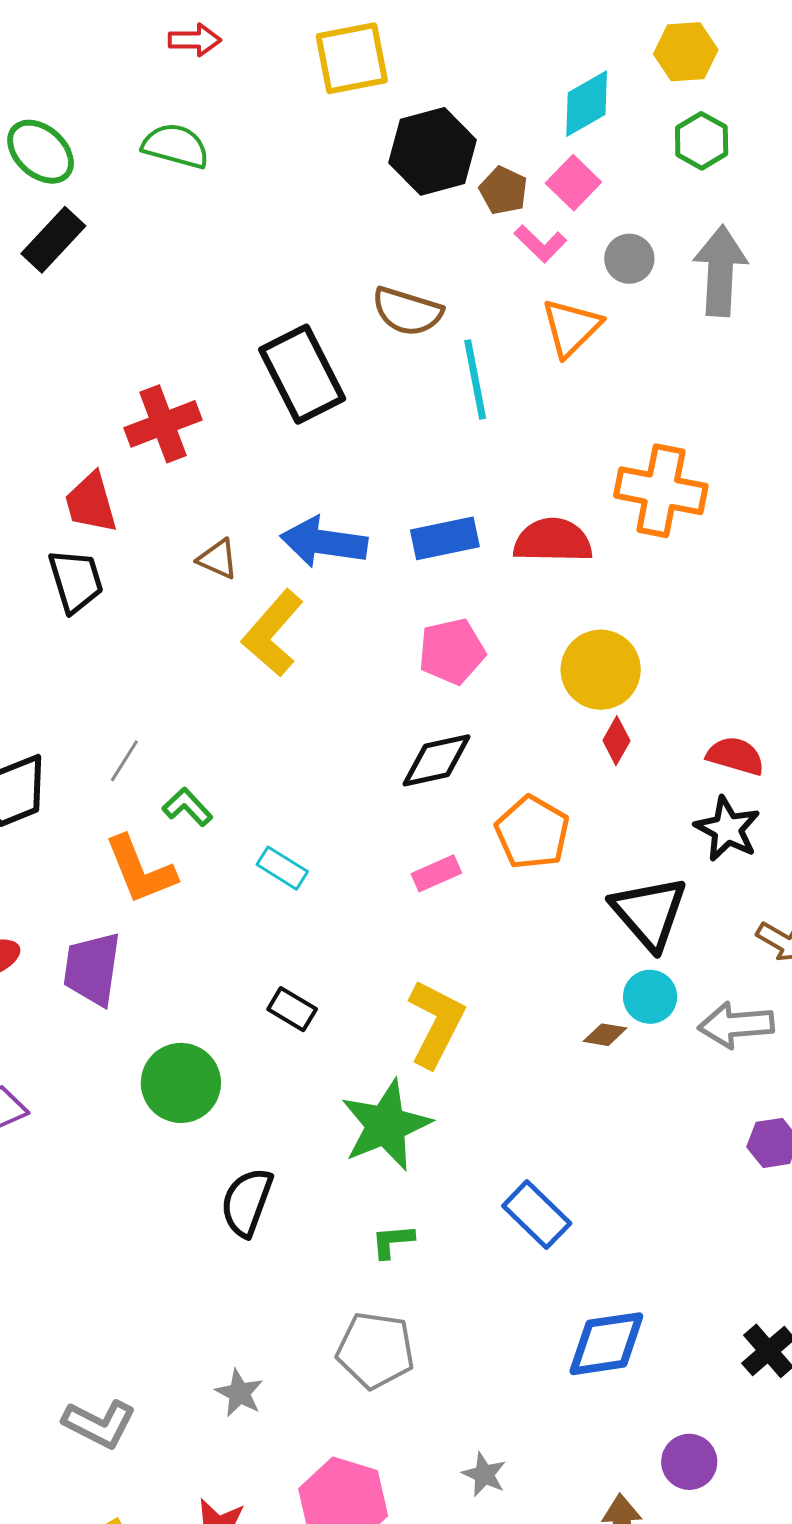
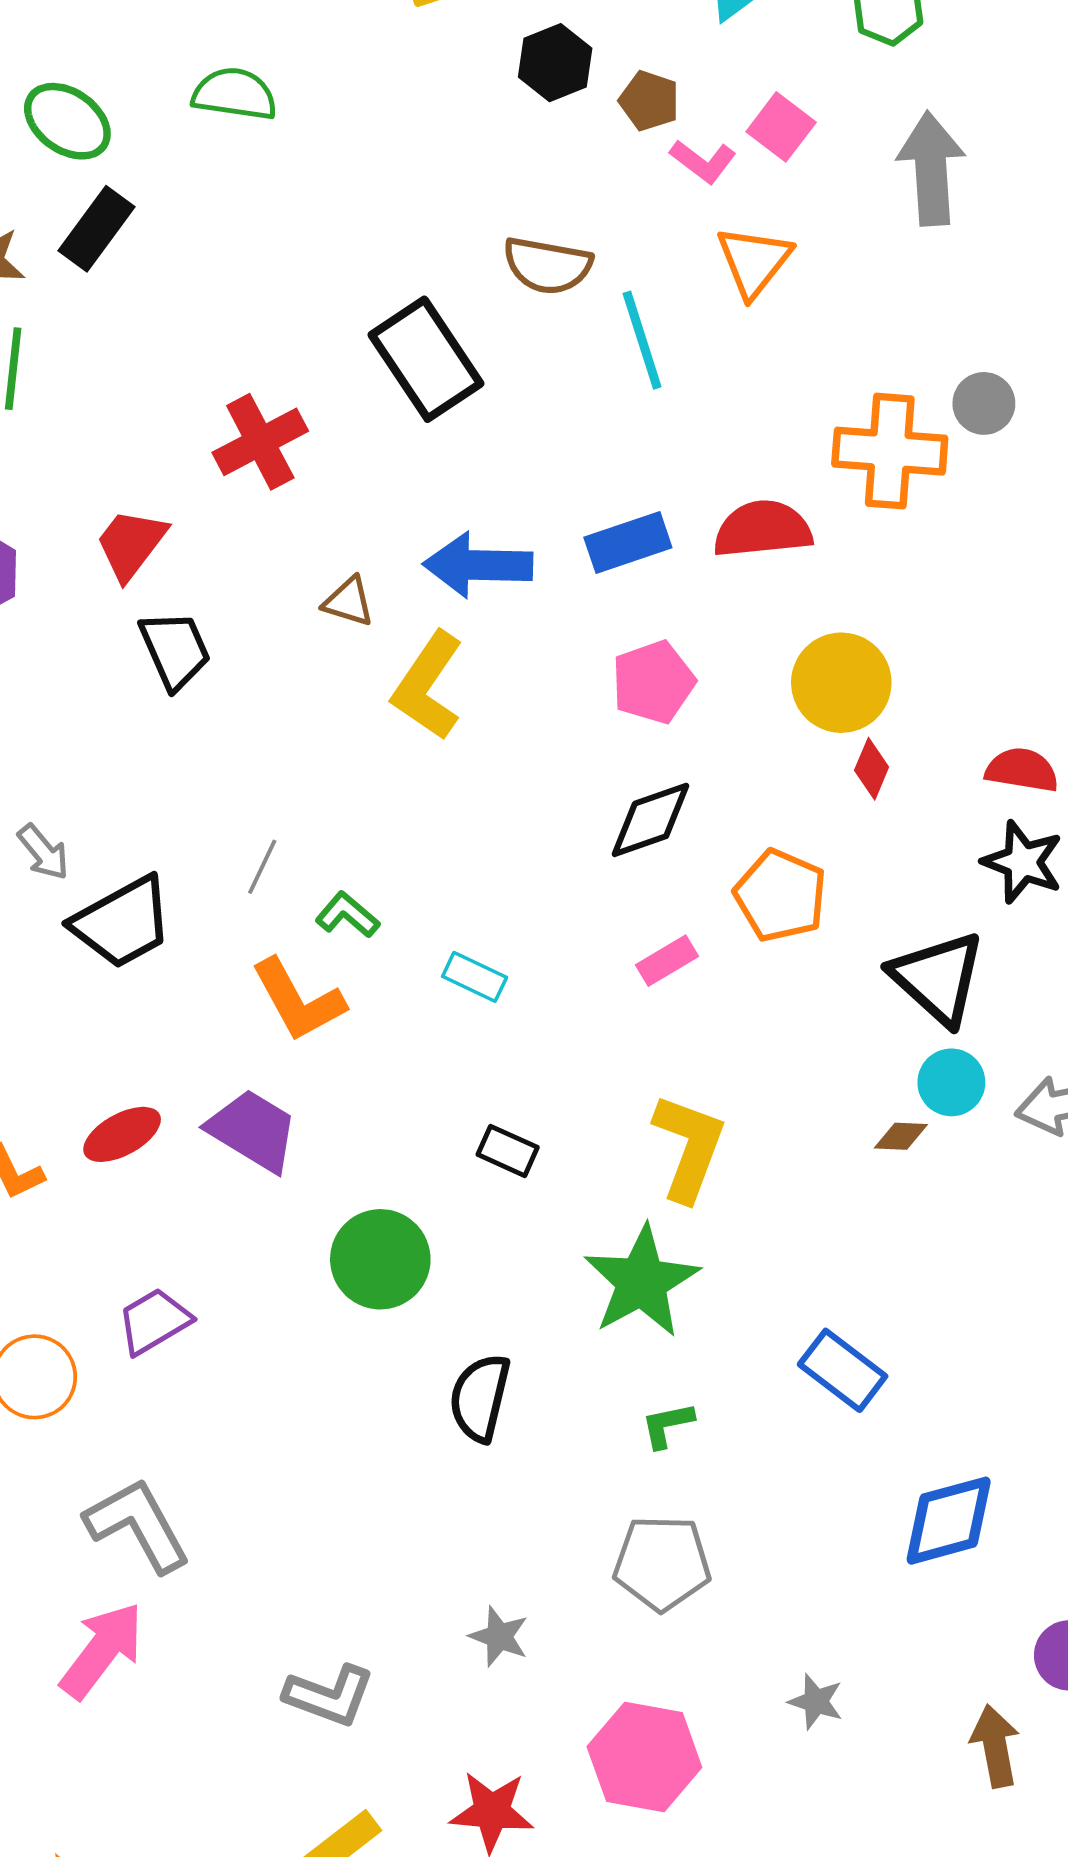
black hexagon: (433, 151) -> (555, 63), size x0.7
pink square: (573, 183) -> (781, 127), moved
gray circle: (629, 259) -> (984, 403), moved
red trapezoid: (91, 503) -> (131, 544), moved, turned 60
purple trapezoid: (92, 969) -> (253, 1130), turned 120

